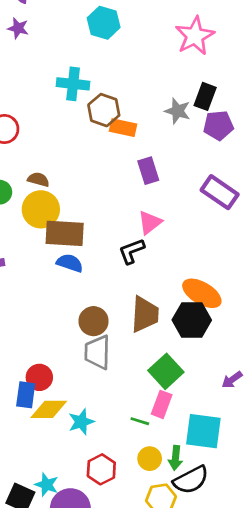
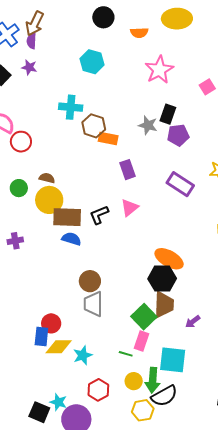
black L-shape: (132, 251) -> (99, 215), moved
brown trapezoid: (145, 314) -> (164, 305), moved
green arrow: (175, 458) -> (153, 380), size x1.4

